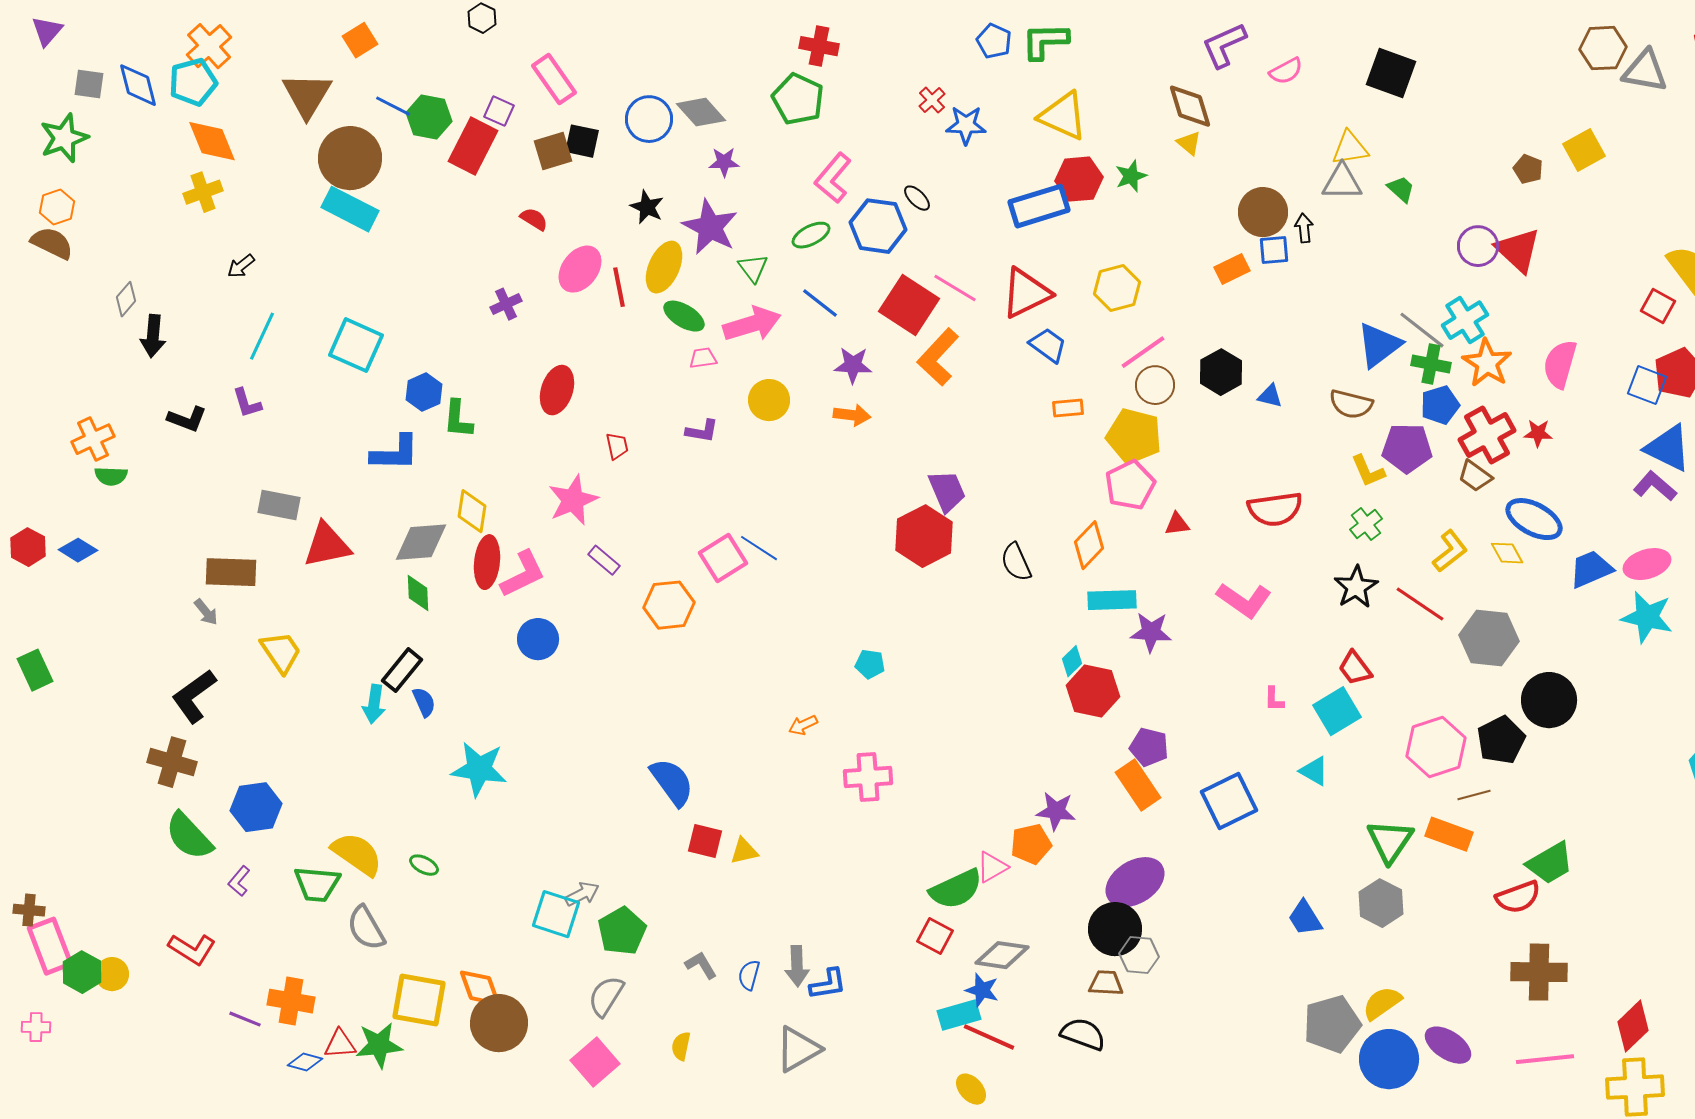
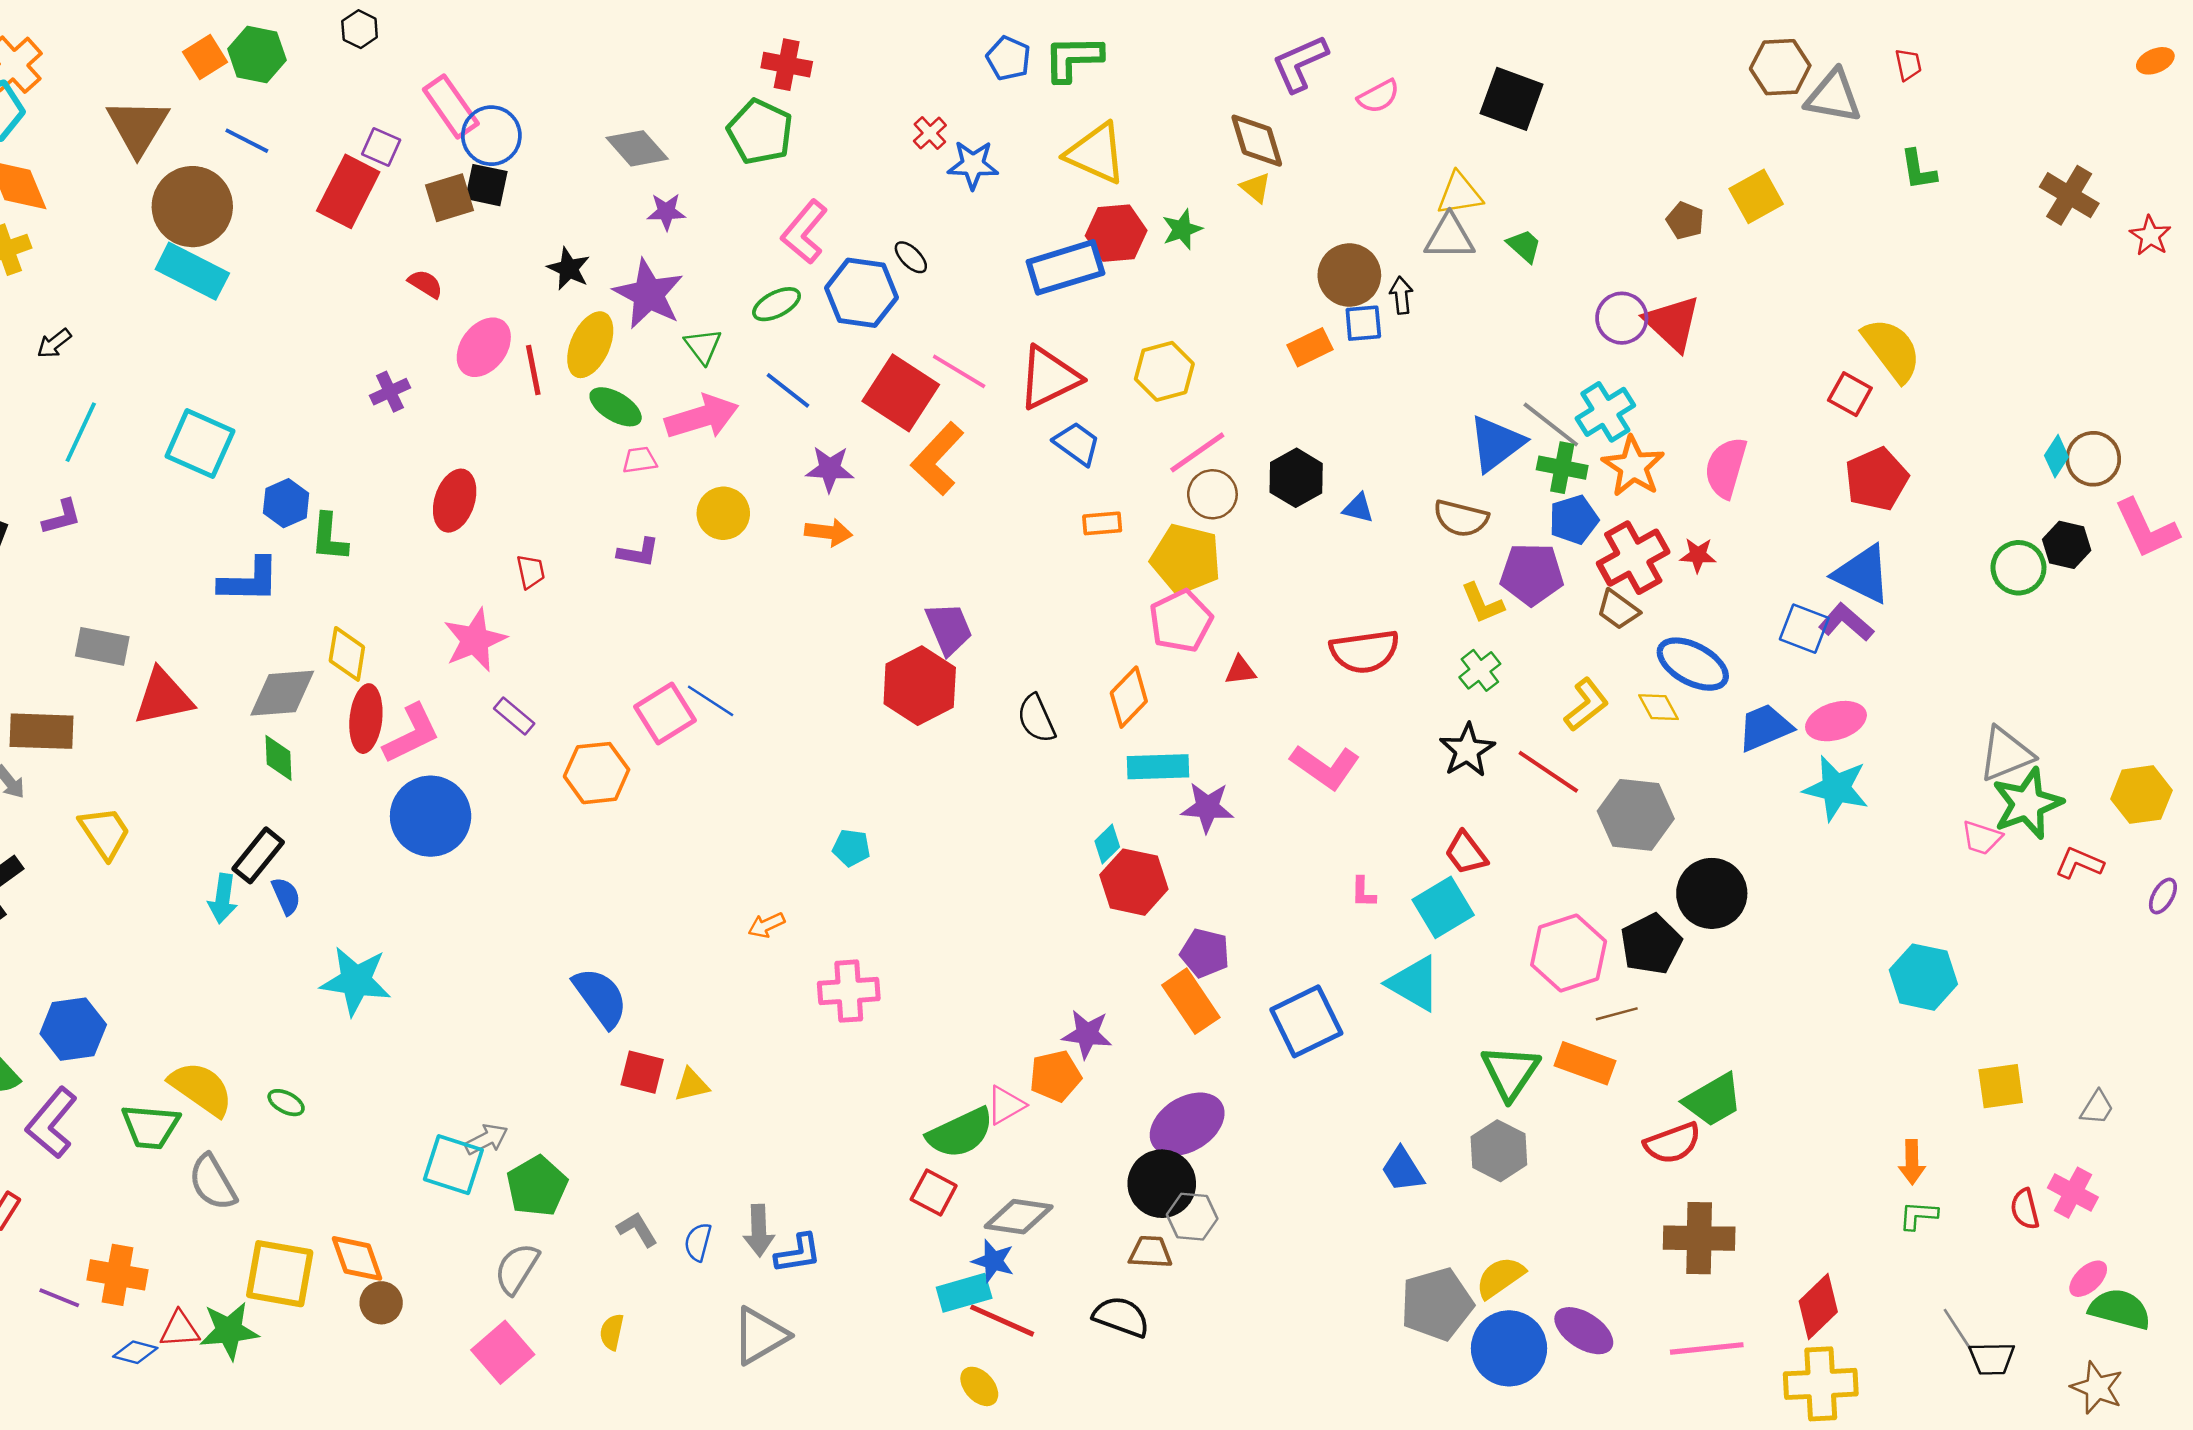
green hexagon: (429, 117) -> (257, 54), moved
blue circle: (649, 119) -> (491, 136), moved
blue square: (1647, 385) -> (1804, 629), moved
purple L-shape: (247, 403) -> (62, 517), turned -88
blue circle: (538, 639) -> (431, 816), size x1.5
cyan triangle: (1314, 771) -> (1414, 983), size x1.5
purple L-shape: (239, 881) -> (52, 1123), size x1.8
brown circle: (499, 1023) -> (381, 1303), size x0.6

